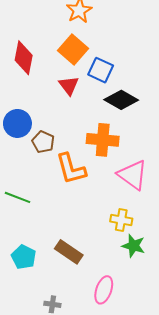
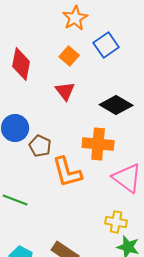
orange square: (73, 50) -> (69, 56), size x0.7
blue square: (101, 70) -> (106, 45), moved, turned 30

